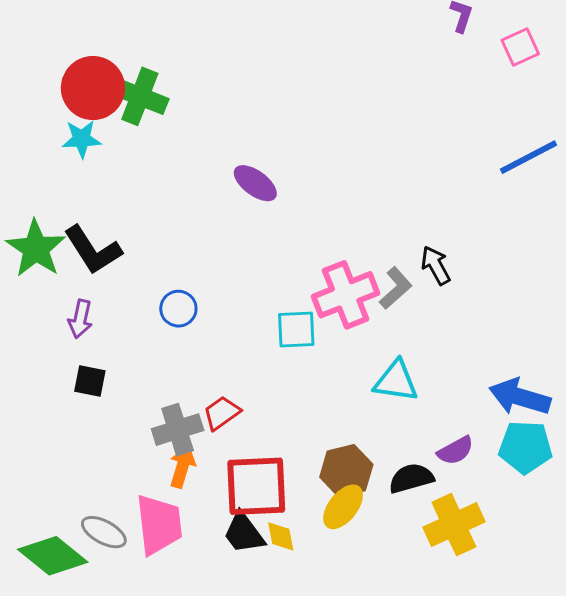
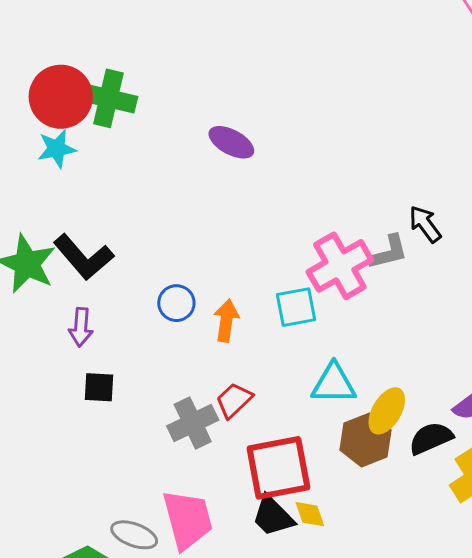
purple ellipse: (255, 183) -> (231, 142), moved
gray L-shape: (396, 288) -> (389, 252), turned 36
cyan triangle: (396, 381) -> (334, 384), moved
orange arrow: (182, 467) -> (226, 321), moved
yellow ellipse: (343, 507) -> (387, 411), moved

